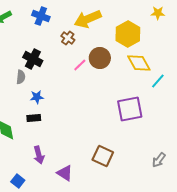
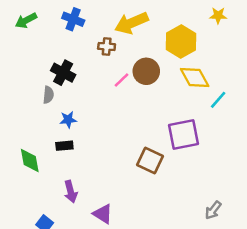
brown cross: (68, 38) -> (107, 46), turned -32
brown square: (103, 156) -> (150, 161), moved
gray arrow: (159, 160) -> (213, 210), moved

